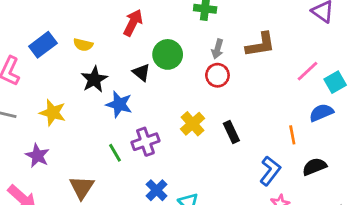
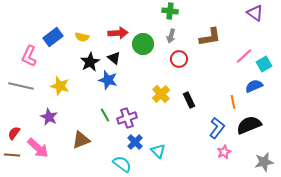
red arrow: (133, 23) -> (118, 33), moved, turned 60
gray arrow: (217, 49) -> (171, 36), moved
black triangle: (141, 72) -> (114, 58), moved
purple cross: (145, 142) -> (127, 118), moved
black semicircle: (314, 167) -> (249, 125), size x1.4
brown triangle: (82, 187) -> (81, 140), turned 36

